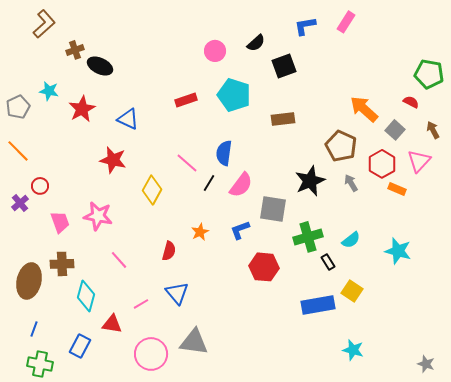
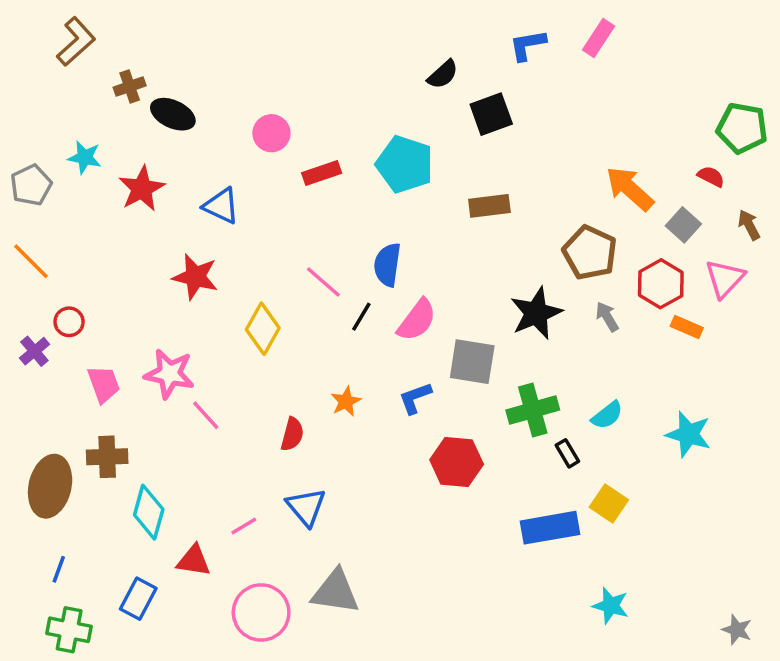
pink circle: (215, 51) -> (271, 133), moved
pink line: (119, 260) -> (206, 415), moved

